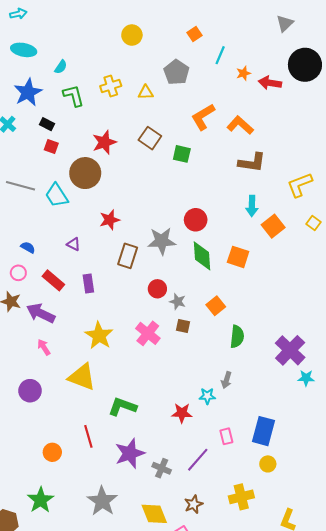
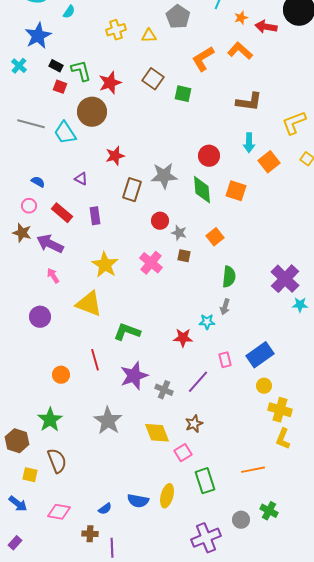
green L-shape: (74, 96) -> (81, 71), moved
orange L-shape: (240, 125) -> (240, 51), moved
red circle: (196, 220) -> (209, 156), moved
green semicircle: (237, 337) -> (229, 277), moved
blue rectangle: (264, 431) -> (260, 355), turned 40
yellow cross: (241, 497) -> (280, 410), moved, turned 30

